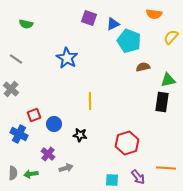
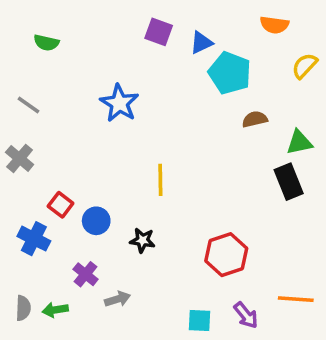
black rectangle: (162, 102) -> (289, 182), turned -30
red square: (34, 115) -> (61, 205), turned -32

